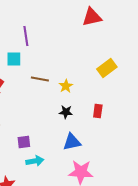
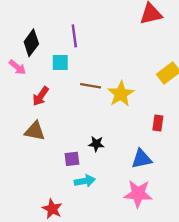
yellow star: (66, 86) -> (121, 94), size x1.6
black star: (66, 112) -> (96, 144), moved
blue triangle: (72, 142) -> (142, 159), moved

